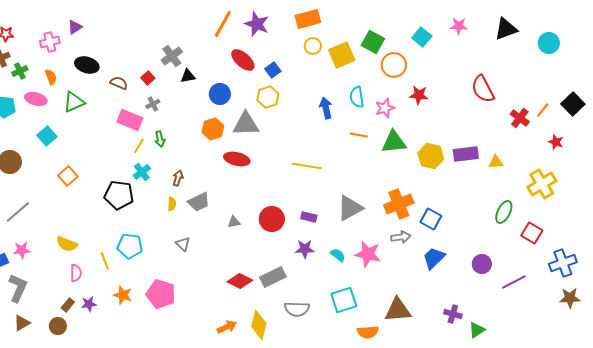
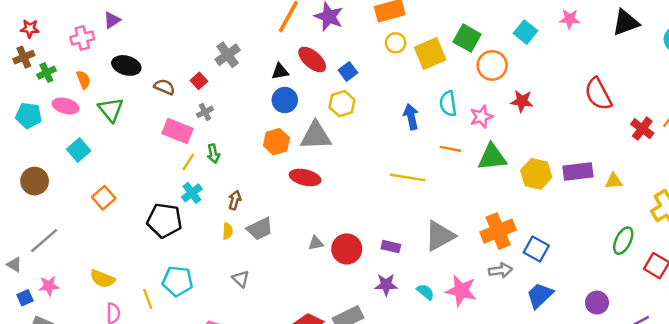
black triangle: (188, 76) -> (280, 71), moved
green triangle: (74, 102) -> (111, 110), turned -45
yellow line: (307, 166) -> (408, 177), moved
gray triangle: (234, 222) -> (316, 243), moved

